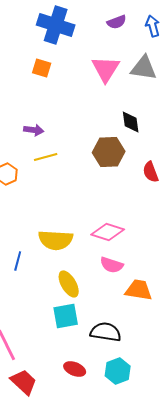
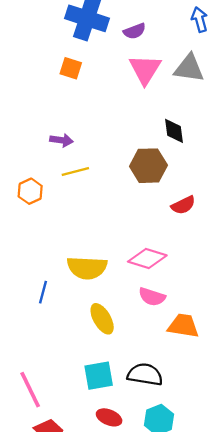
purple semicircle: (117, 22) -> (135, 31), moved
red semicircle: (151, 172) -> (183, 205), moved, turned -95
cyan square: (66, 316) -> (99, 376), moved

